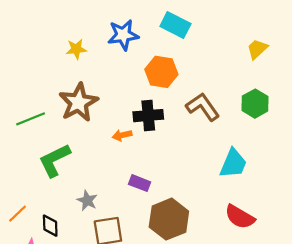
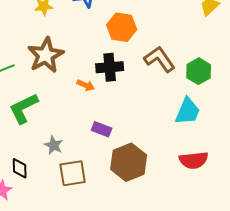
green hexagon: (255, 104) -> (199, 71), moved
orange arrow: (122, 135) -> (86, 85), turned -144
red semicircle: (240, 217) -> (194, 160), turned -36

